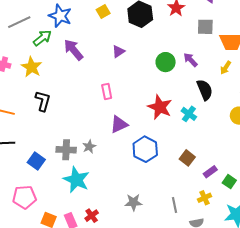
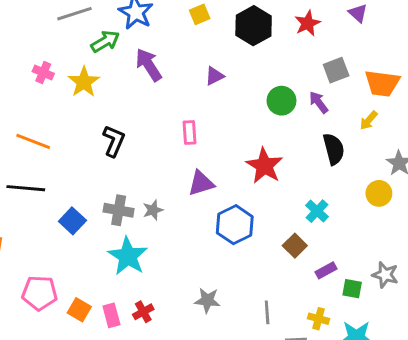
gray square: (205, 27) -> (336, 70), moved, turned -30
black L-shape: (43, 101) -> (114, 141), moved
cyan cross: (189, 114) -> (317, 211), moved
green square: (229, 182) -> (352, 289), turned -32
pink pentagon: (24, 197) -> (40, 293), moved
yellow cross: (204, 198) -> (319, 319), moved, turned 32

